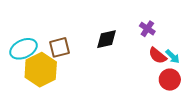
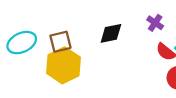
yellow hexagon: (41, 70) -> (64, 65), moved

